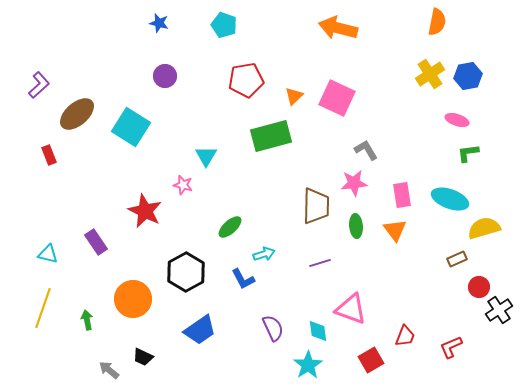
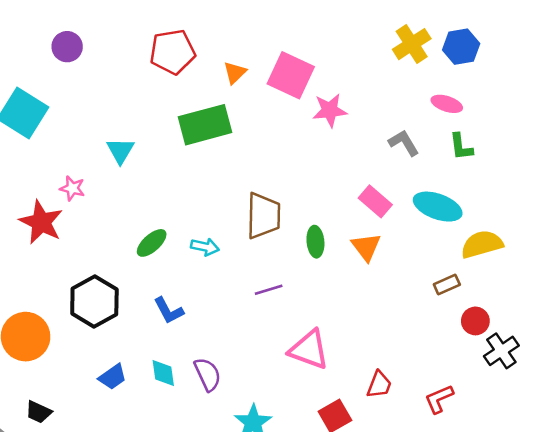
gray L-shape: (366, 150) -> (404, 143), moved
green L-shape: (468, 153) -> (461, 147), turned -90
pink star: (354, 183) -> (330, 110), moved
pink star: (183, 185) -> (72, 188), moved
pink rectangle: (402, 195) -> (375, 201), turned -40
cyan arrow: (264, 254) -> (205, 247), moved, turned 30
blue trapezoid: (200, 330) -> (113, 377), size x0.7
cyan diamond: (318, 331) -> (163, 373), moved

